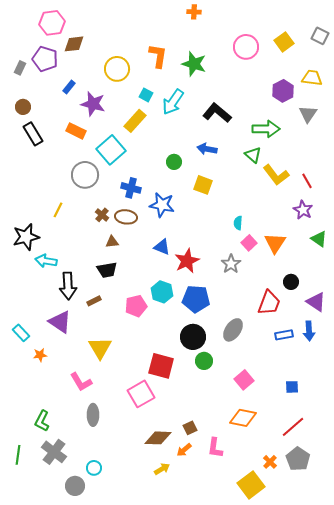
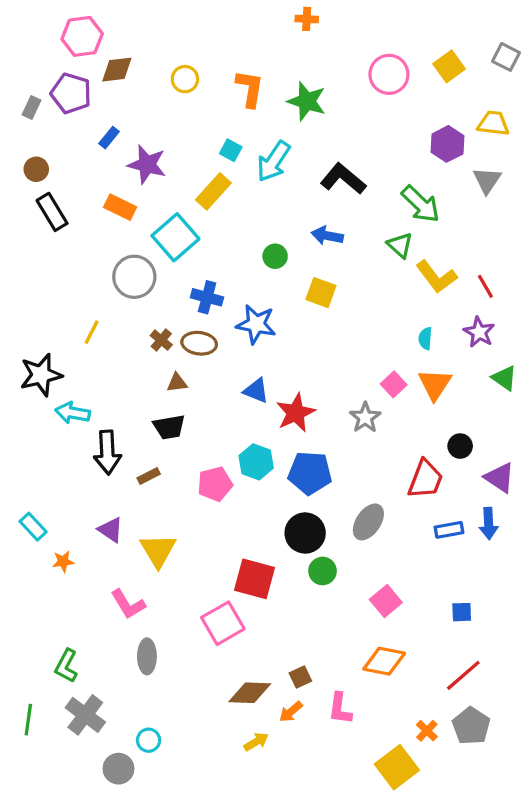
yellow circle: (117, 69) -> (185, 79), moved, size x0.7
green arrow: (266, 129) -> (421, 204), turned 44
cyan semicircle: (238, 223) -> (425, 338), moved
purple triangle: (60, 322) -> (111, 530), moved, size x0.7

